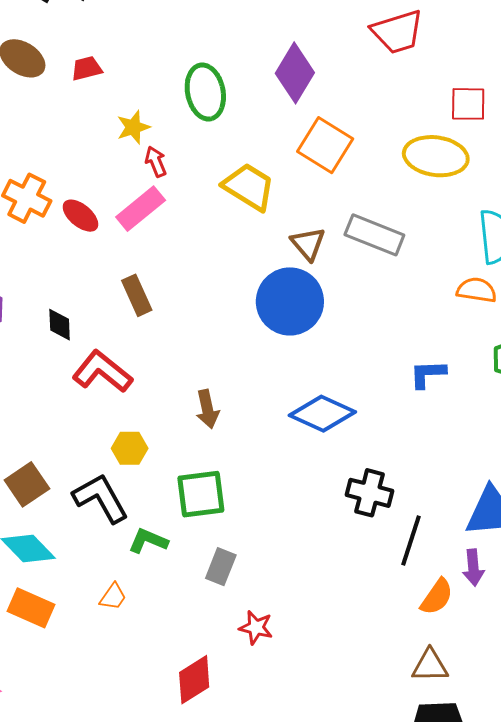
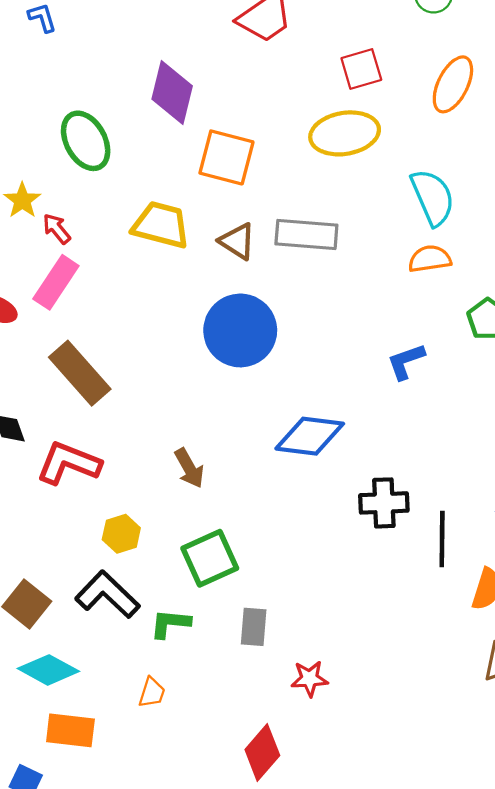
brown triangle: (308, 244) -> (237, 241), moved
brown rectangle: (137, 295) -> (80, 373), size x1.5

